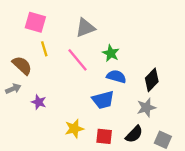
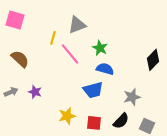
pink square: (35, 22) -> (15, 20), moved
yellow line: (44, 49) -> (53, 38), moved, turned 32
black diamond: (152, 80) -> (153, 60), moved
gray arrow: (13, 89) -> (11, 92), moved

